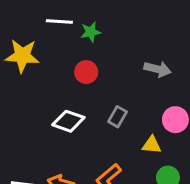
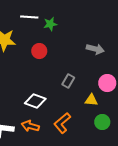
red circle: (86, 72) -> (39, 51), moved
white diamond: (68, 121) -> (35, 101), moved

